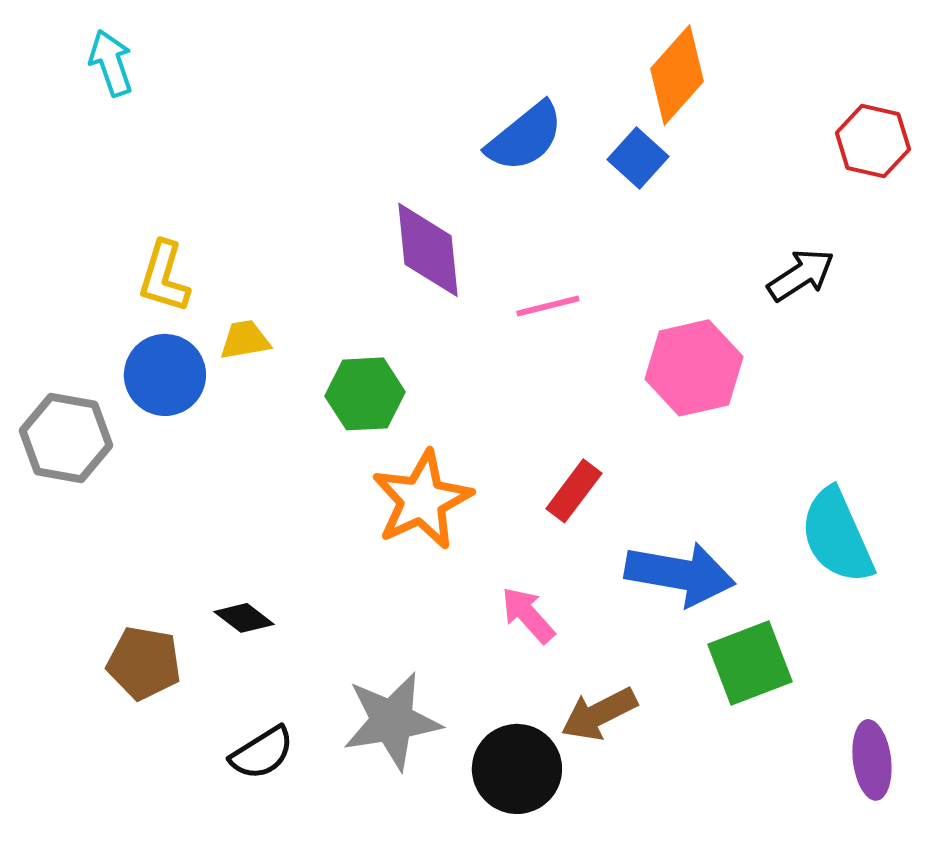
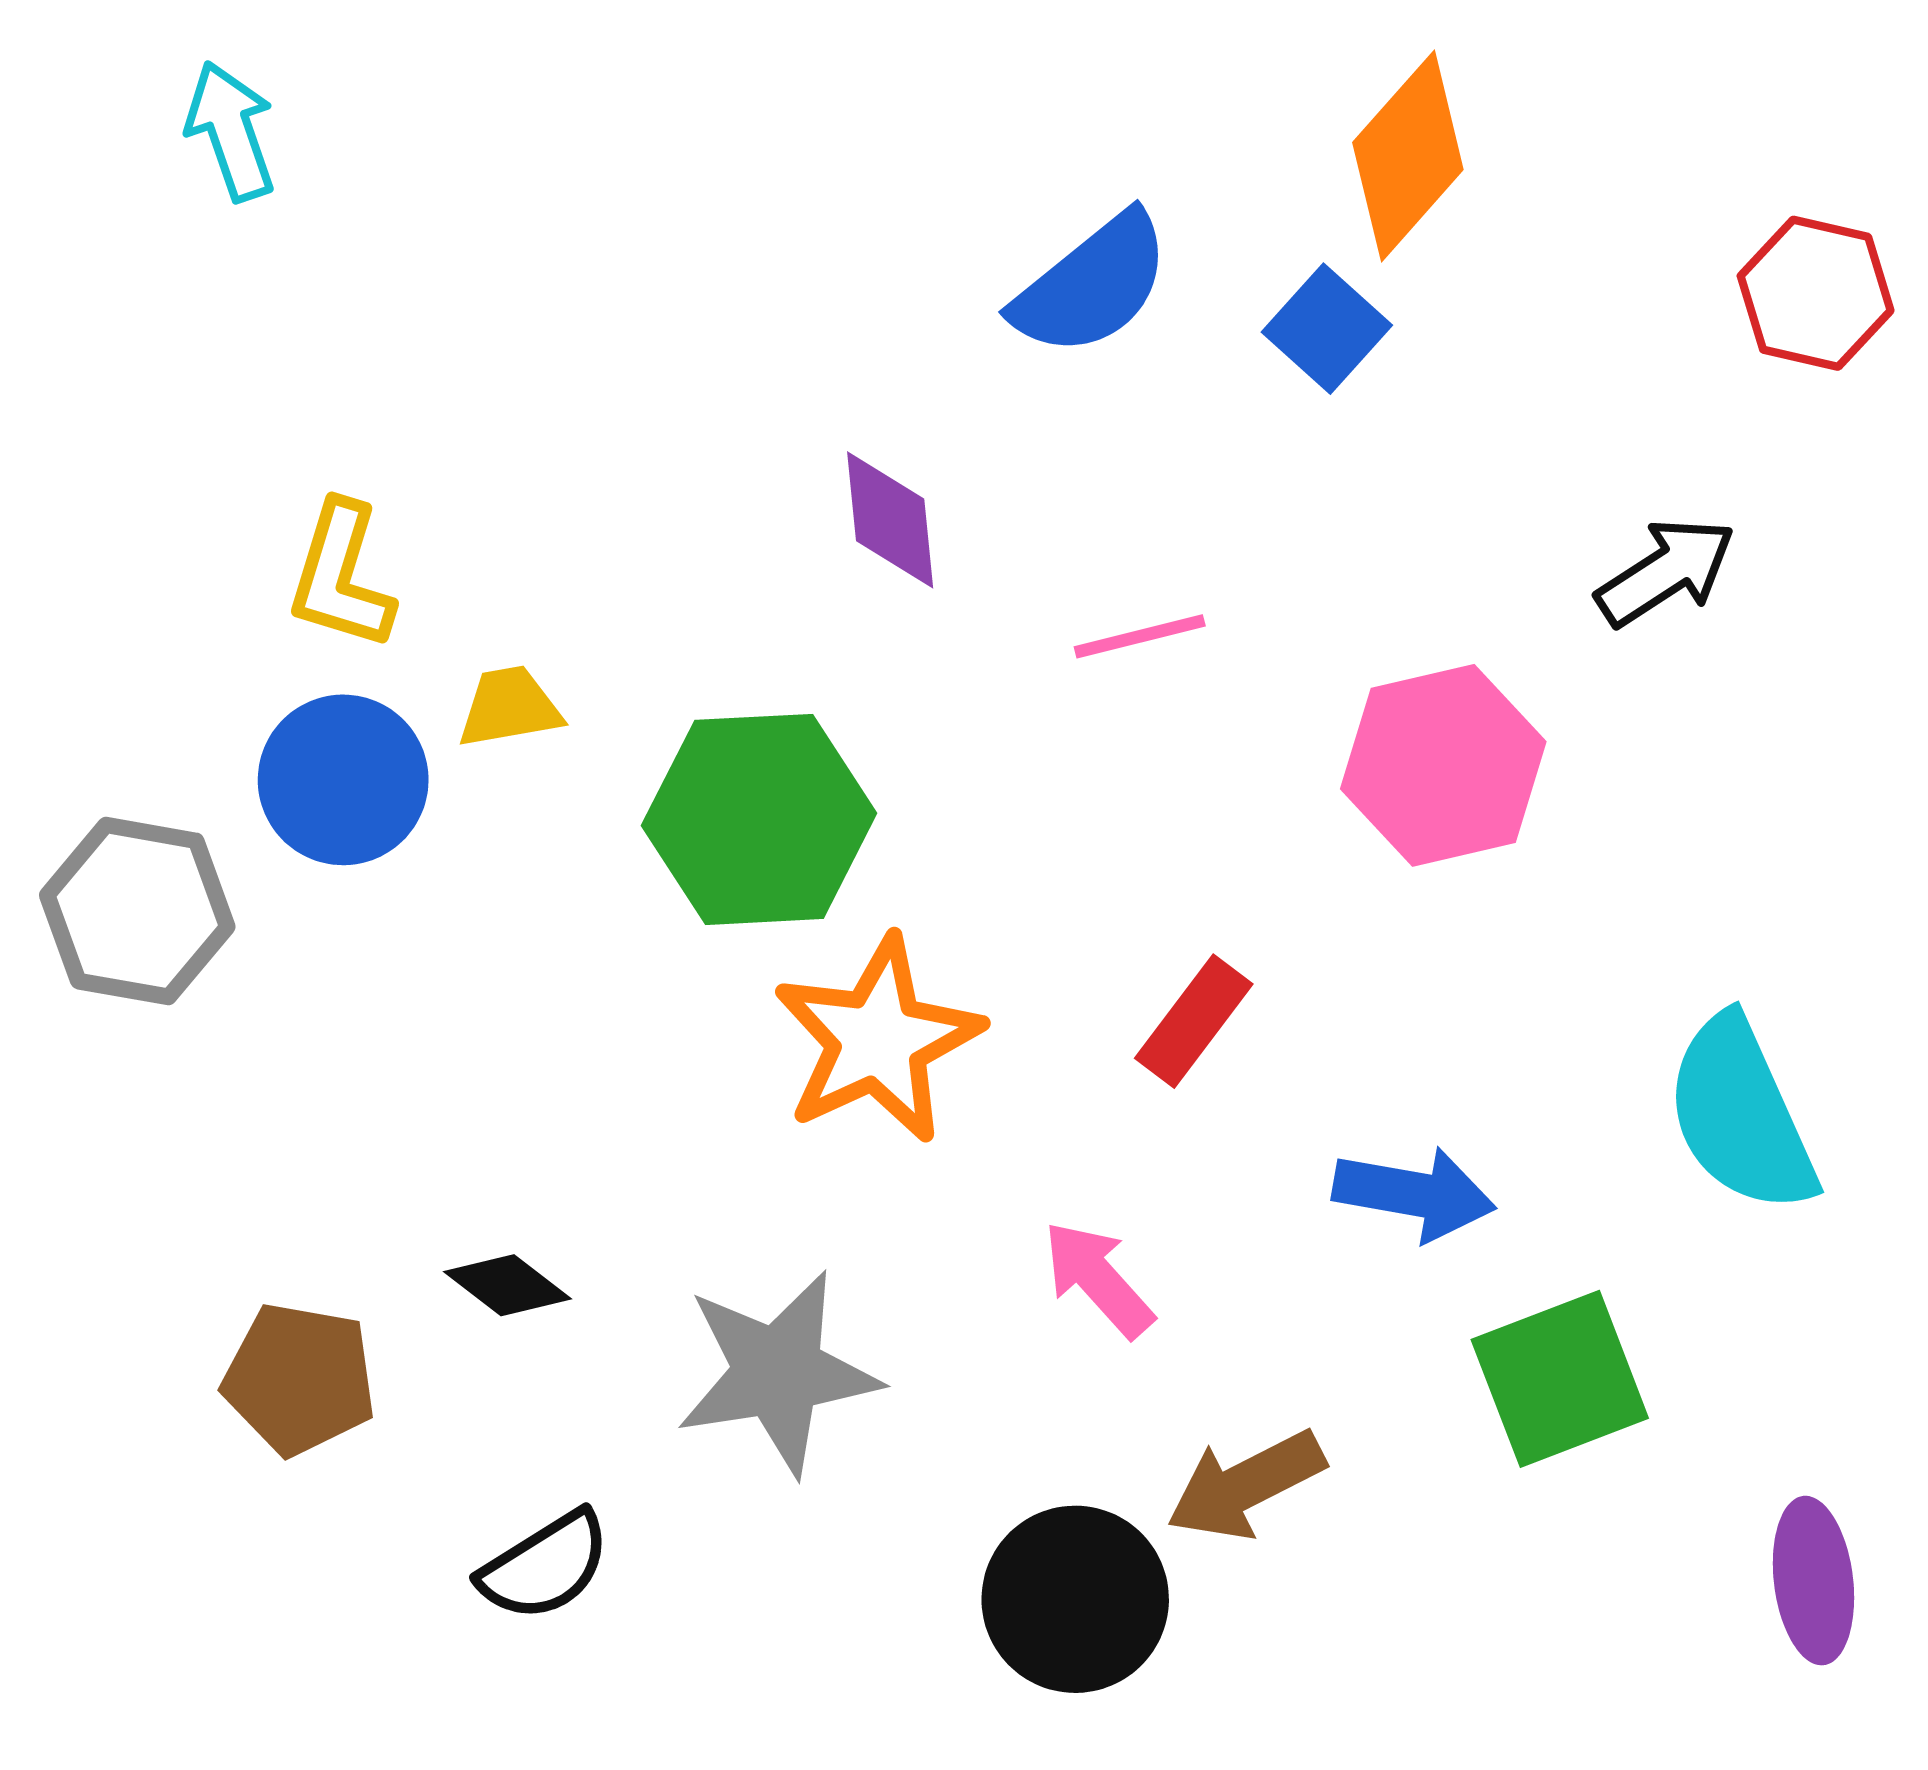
purple diamond: (428, 250) -> (890, 520), size x0.7
green hexagon: (365, 394) -> (759, 819), size x1.4
blue arrow: (680, 574) -> (1414, 1194), size x0.7
gray star: (392, 721) -> (778, 1373), moved

